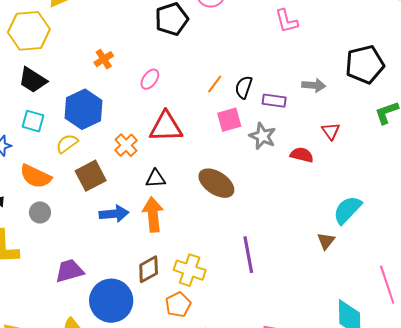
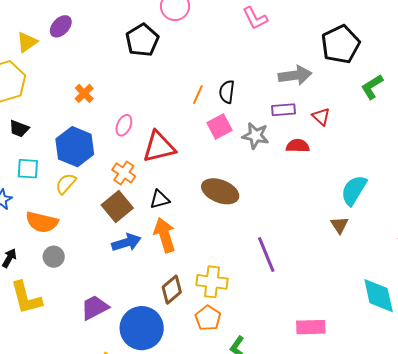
pink ellipse: (150, 79) -> (124, 125), moved
black trapezoid: (33, 80) -> (19, 129), size x0.7
gray arrow: (314, 85) -> (295, 75), size x1.4
purple rectangle: (274, 101) -> (284, 110), moved
brown square: (91, 176) -> (117, 206), moved

